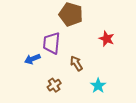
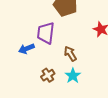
cyan star: (98, 86) -> (73, 76), moved

